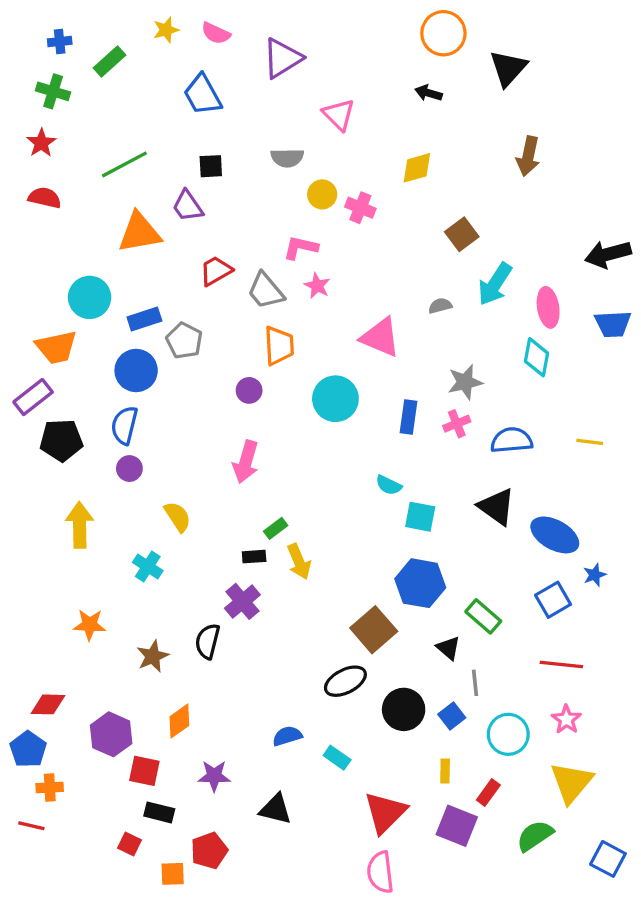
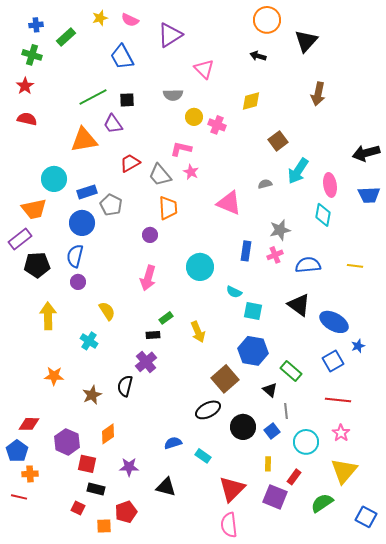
green line: (124, 164) -> (93, 97), moved
cyan circle: (335, 399) -> (200, 267), moved
yellow arrow: (299, 562) -> (198, 332), moved

